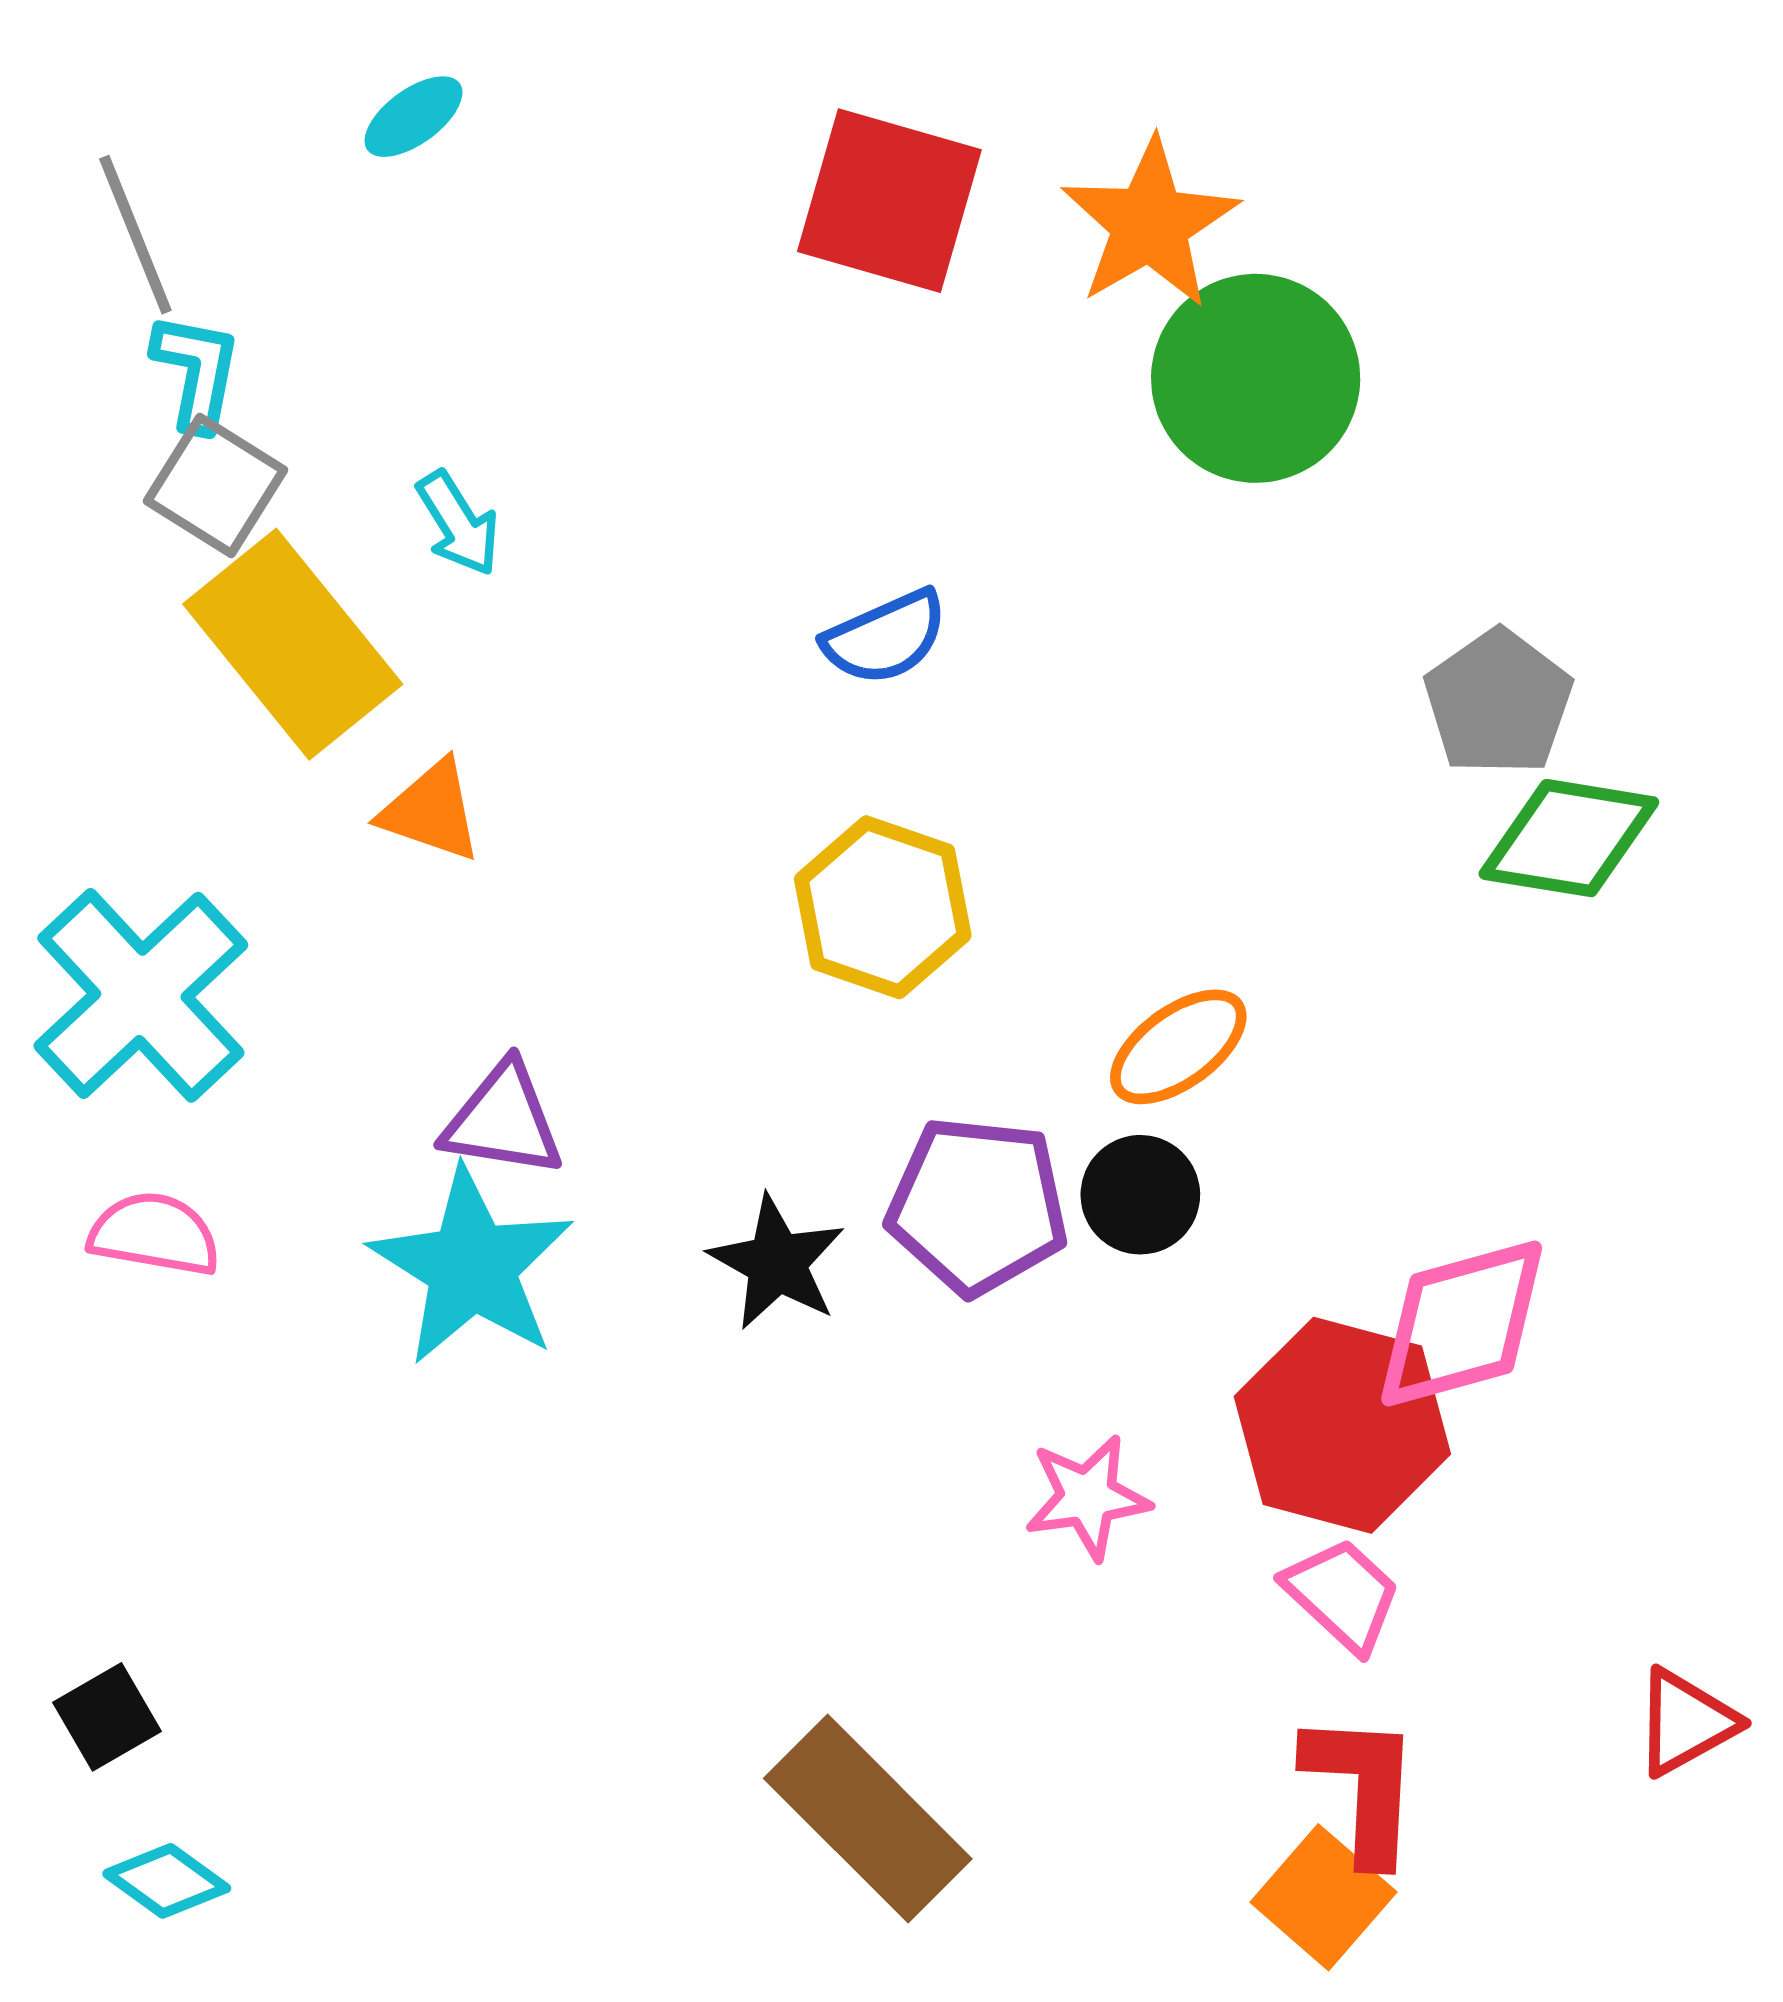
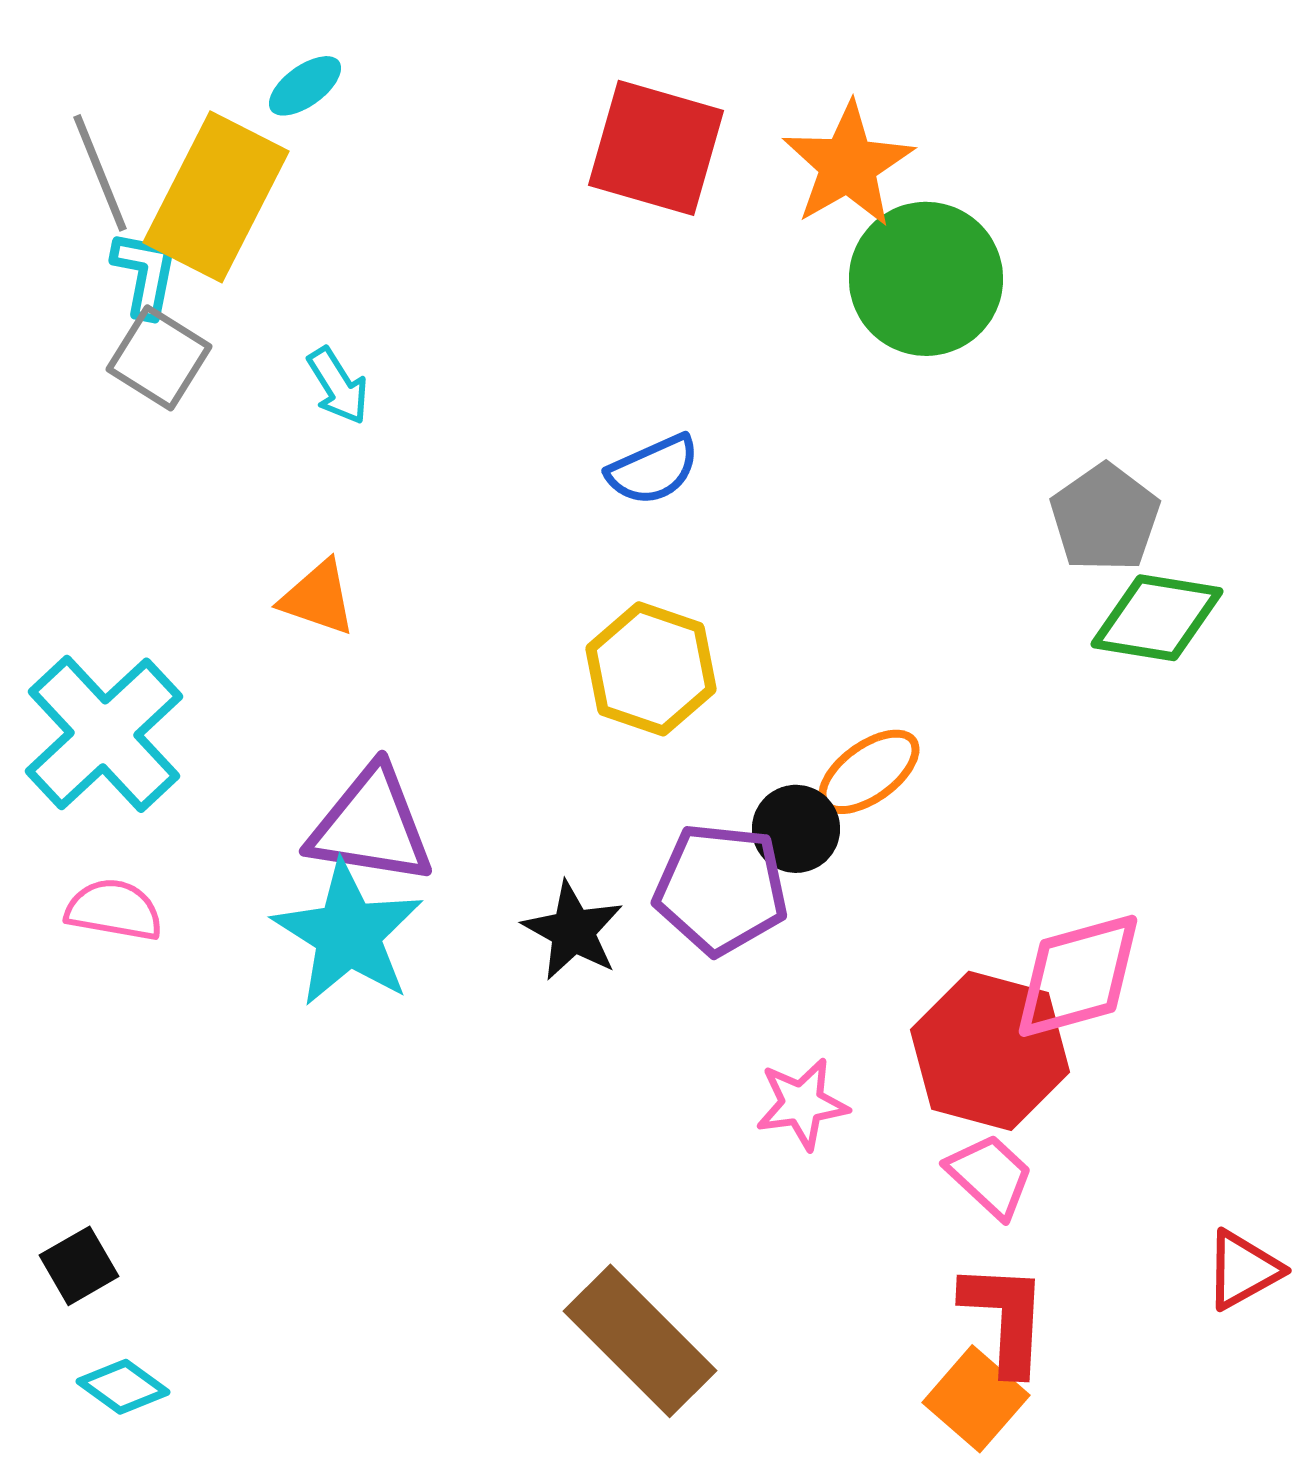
yellow rectangle: (293, 644) -> (216, 197), moved, turned 66
purple triangle: (503, 1120) -> (371, 826), size x1.4
black circle: (1140, 1195) -> (796, 829), moved

